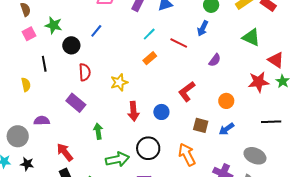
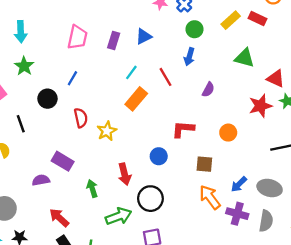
green star: (54, 25) -> (24, 66), moved, turned 30
red line: (179, 43) -> (166, 77), turned 42
orange rectangle: (150, 58) -> (136, 99), size x1.5
red semicircle: (85, 72) -> (81, 118), moved
red L-shape: (187, 91) -> (183, 129), turned 50
red arrow: (133, 111) -> (125, 174), moved
purple semicircle: (42, 121) -> (41, 180), moved
blue arrow: (227, 129) -> (239, 184), moved
orange arrow: (187, 155) -> (210, 197), moved

